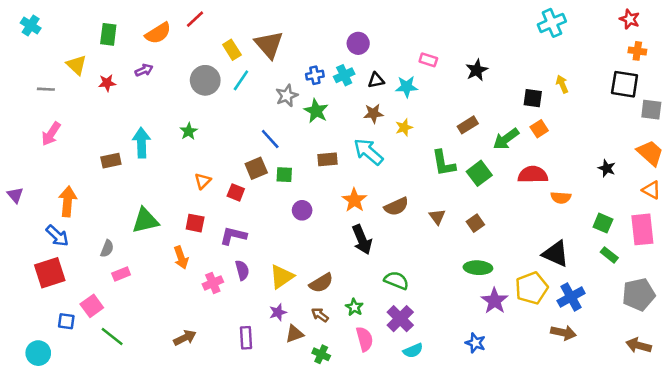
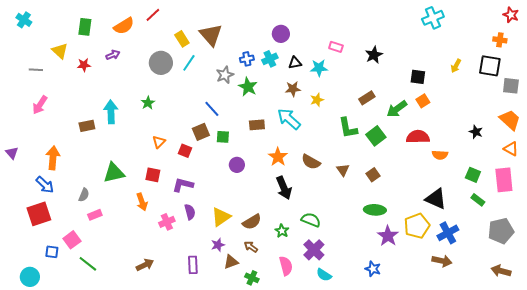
red star: (630, 19) -> (511, 15), moved
yellow arrow: (562, 84) -> (456, 66), moved, turned -128
brown semicircle: (396, 206) -> (311, 162), turned 54
green star: (354, 307) -> (282, 231), moved
cyan semicircle: (413, 351) -> (324, 275), turned 56

